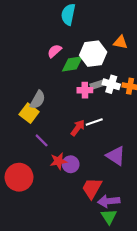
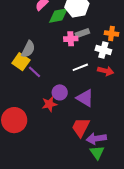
white cross: (111, 84) -> (103, 50), moved
red arrow: (78, 128) -> (106, 71), moved, turned 70
purple line: (42, 140) -> (35, 72), moved
purple triangle: (116, 156) -> (85, 98), moved
purple circle: (71, 164) -> (60, 92), moved

